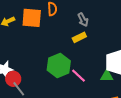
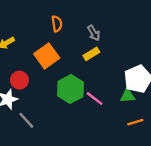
orange square: (32, 18) -> (47, 56), moved, turned -35
red circle: (13, 79) -> (19, 80), moved

